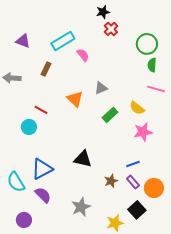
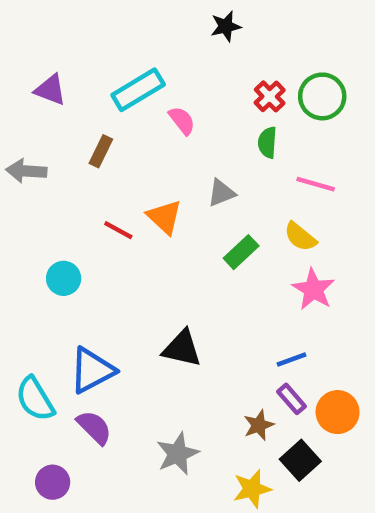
red cross: (111, 29) -> (270, 96), moved
green semicircle: (152, 65) -> (267, 142), moved
pink line: (156, 89) -> (316, 184), moved
red line: (41, 110) -> (118, 230), moved
pink star: (143, 132) -> (313, 289), turned -30
brown star: (111, 181) -> (259, 425), moved

